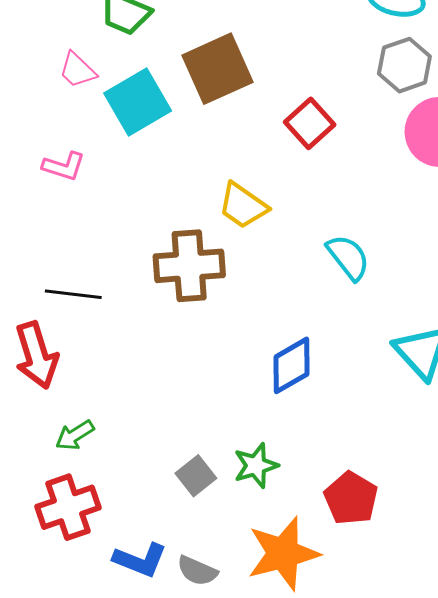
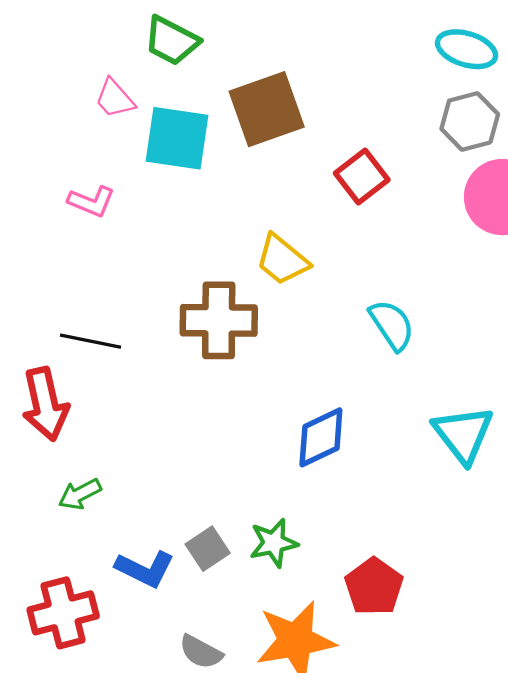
cyan square: (138, 102) -> (177, 138), turned 34
red cross: (68, 507) -> (63, 613), moved
blue L-shape: (140, 560) -> (145, 569), moved

